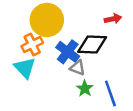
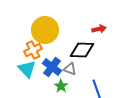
blue cross: (68, 52) -> (52, 67), moved
green star: (85, 89) -> (61, 86), moved

